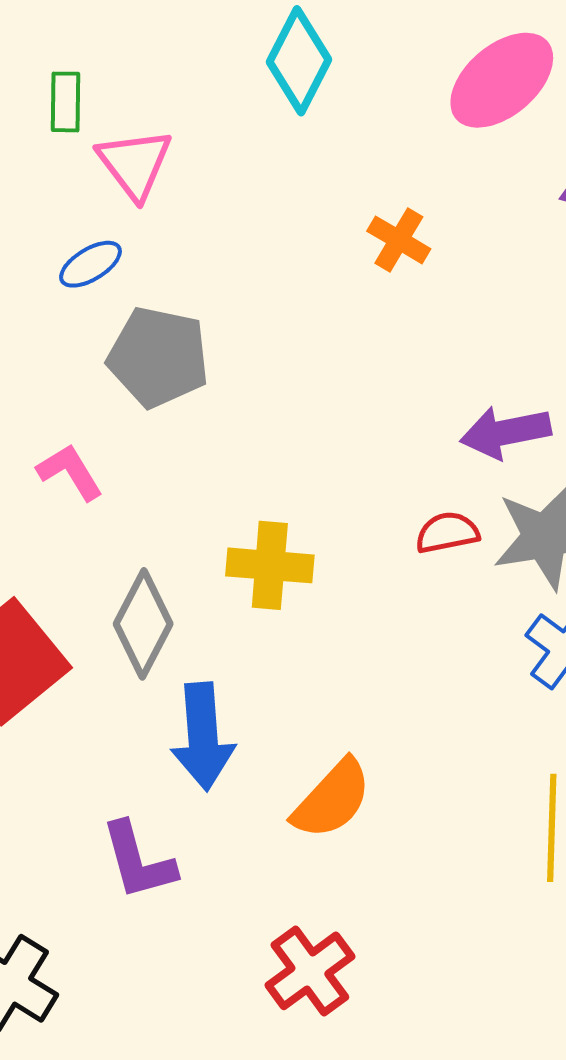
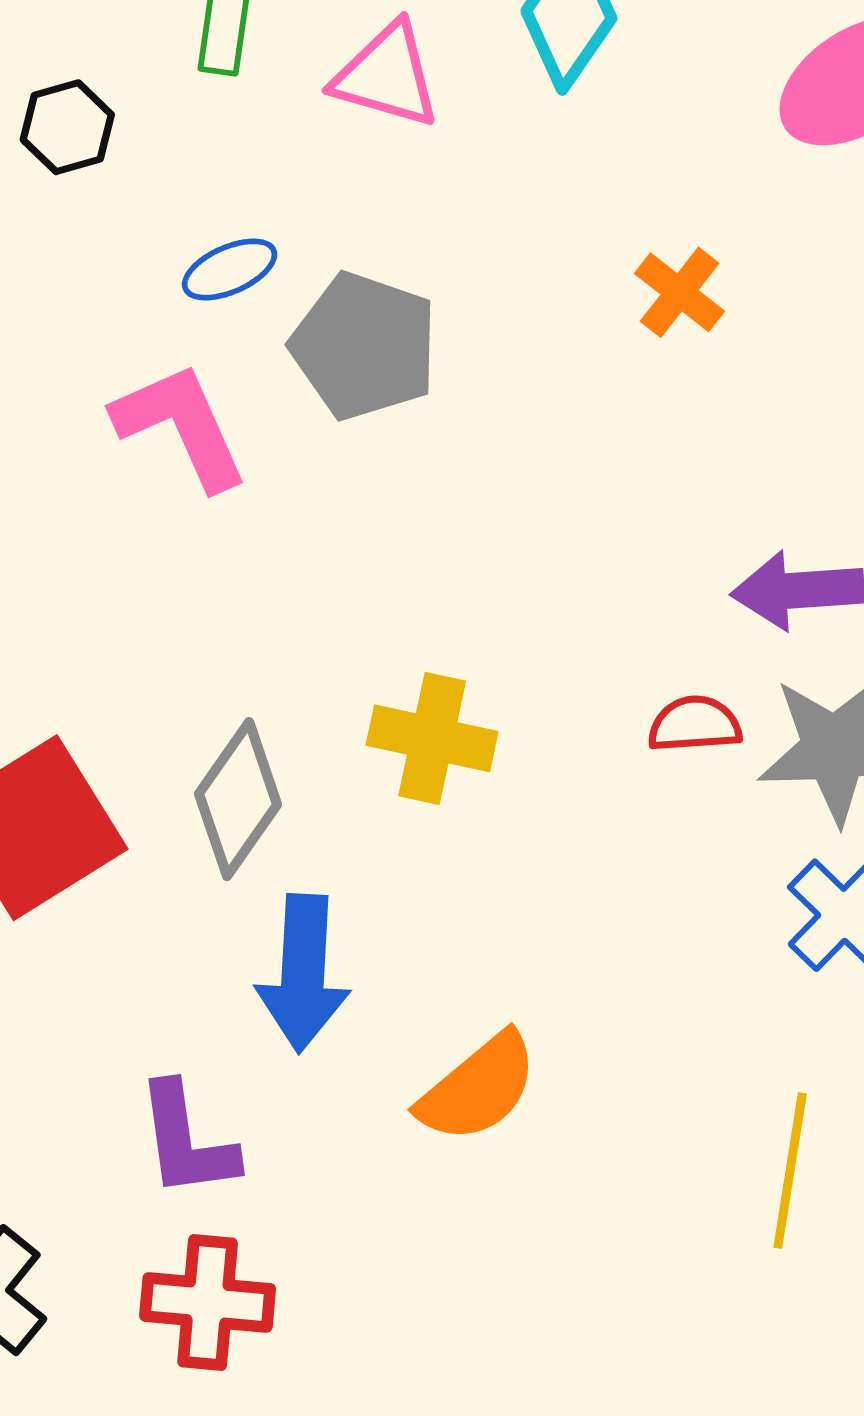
pink triangle: (135, 164) -> (387, 75), moved, turned -44
gray pentagon: (158, 357) -> (364, 346), moved
pink L-shape: (70, 472) -> (181, 426), moved, size x1.5
red cross: (310, 971) -> (208, 1302), moved, turned 34

